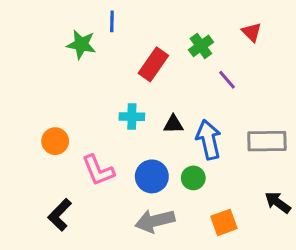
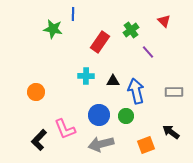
gray rectangle: (267, 141) -> (174, 92), size x0.7
pink L-shape: (98, 170) -> (65, 129), moved
black arrow: (278, 203) -> (171, 132), moved

